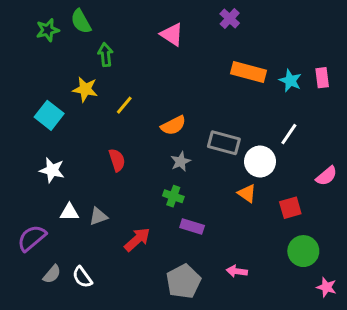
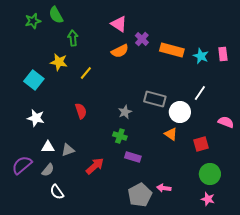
purple cross: (230, 18) -> (142, 39), moved
orange semicircle: (173, 125) -> (120, 51), moved
pink semicircle: (326, 176) -> (226, 122), turned -119
gray semicircle: (52, 274) -> (48, 170), moved
gray pentagon: (183, 281) -> (140, 195), moved
pink star: (326, 287) -> (208, 199), moved

